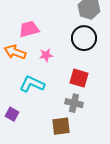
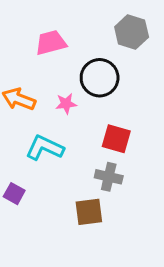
pink trapezoid: (29, 29) -> (51, 43), moved
black circle: (84, 38) -> (100, 78), moved

